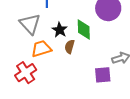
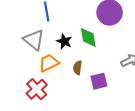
brown semicircle: (70, 47) -> (78, 68), moved
purple square: (103, 75) -> (99, 81), moved

